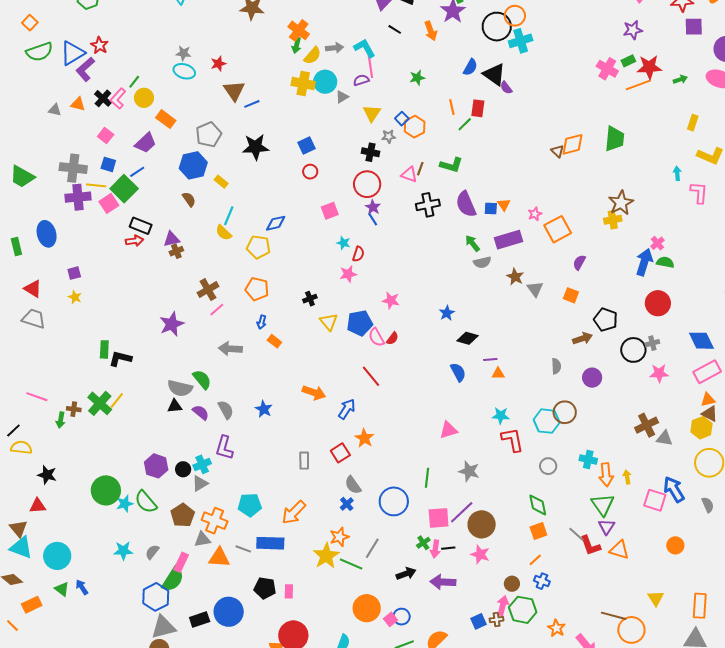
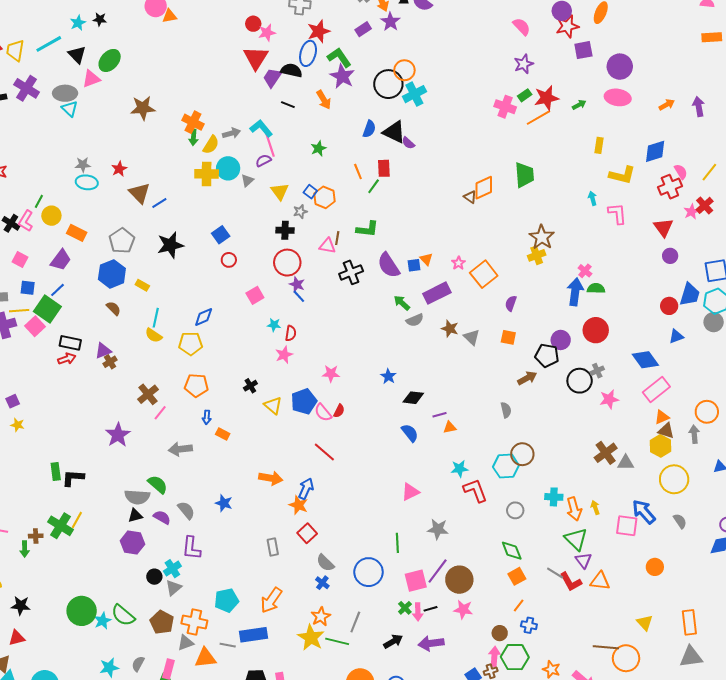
purple circle: (592, 378) -> (561, 340), moved
orange star: (364, 438) -> (298, 505), moved
purple hexagon: (156, 466) -> (132, 542), moved

